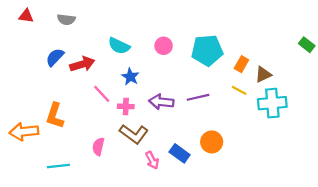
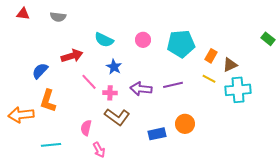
blue semicircle: (55, 57) -> (40, 71), moved
blue rectangle: (180, 153) -> (157, 134), turned -48
pink arrow: (152, 160) -> (99, 150), moved

